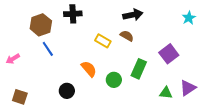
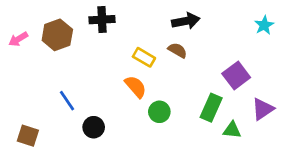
blue line: (48, 49) -> (67, 101), moved
pink arrow: (13, 59) -> (18, 39), moved
orange semicircle: (89, 69) -> (136, 87), moved
green rectangle: (139, 69) -> (211, 108), moved
purple triangle: (188, 88) -> (263, 109), moved

